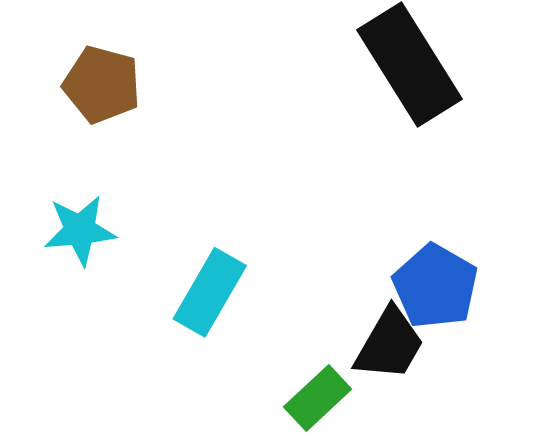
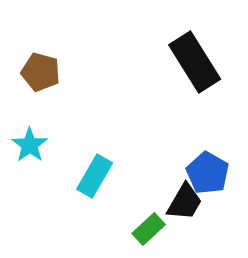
cyan star: (80, 230) -> (30, 145), turned -30

